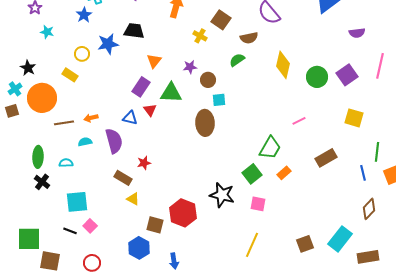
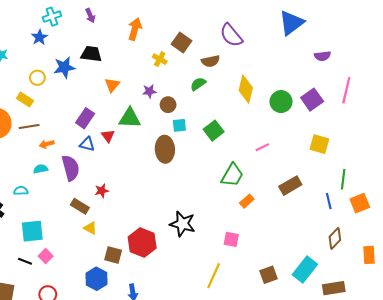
purple rectangle: (141, 87) -> (85, 118), moved
brown line: (64, 123) -> (29, 126), moved
green square: (252, 174) -> (214, 131), moved
pink square: (258, 204) -> (231, 239), moved

